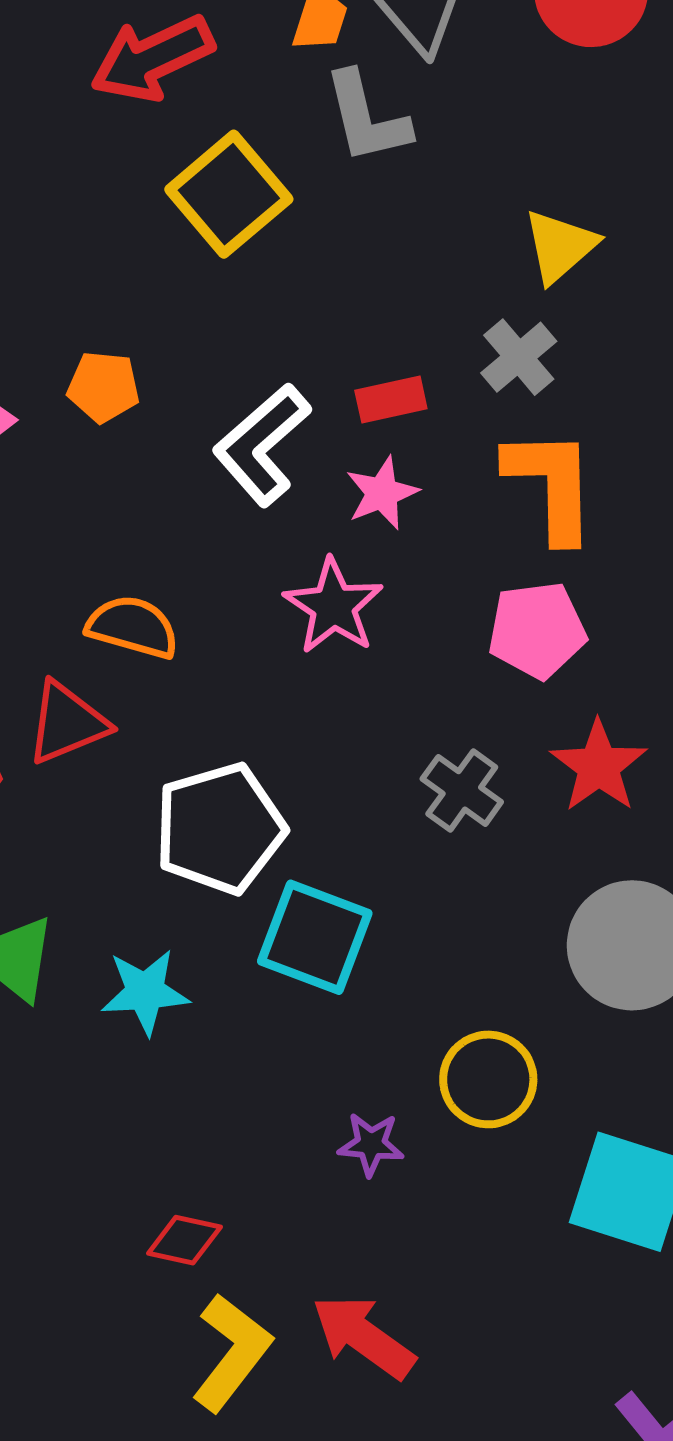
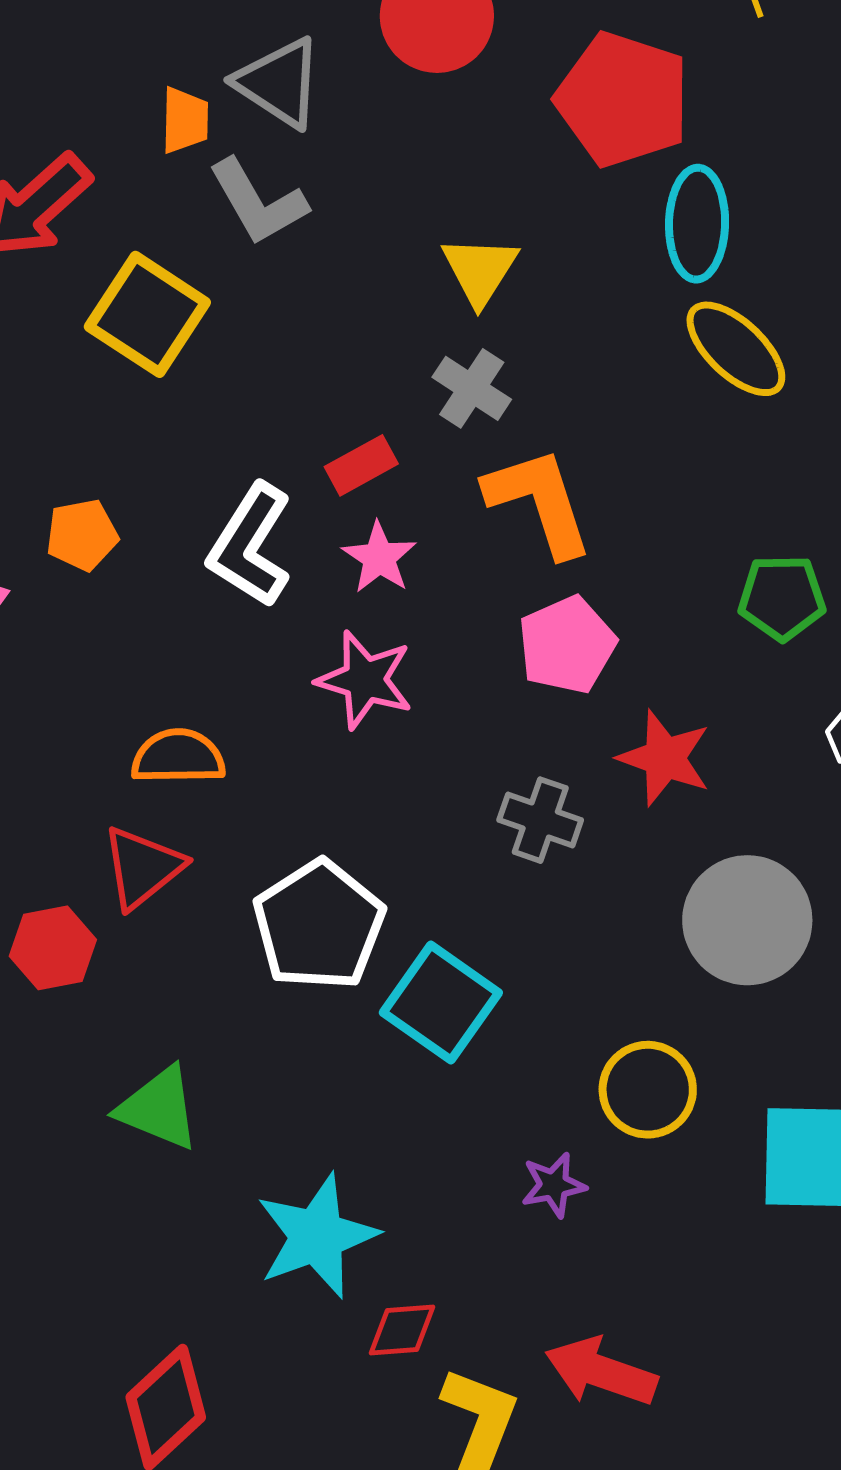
cyan square: (315, 937) -> (441, 1003), turned 31
cyan star: (145, 992) -> (317, 1236), moved, size x1.4

